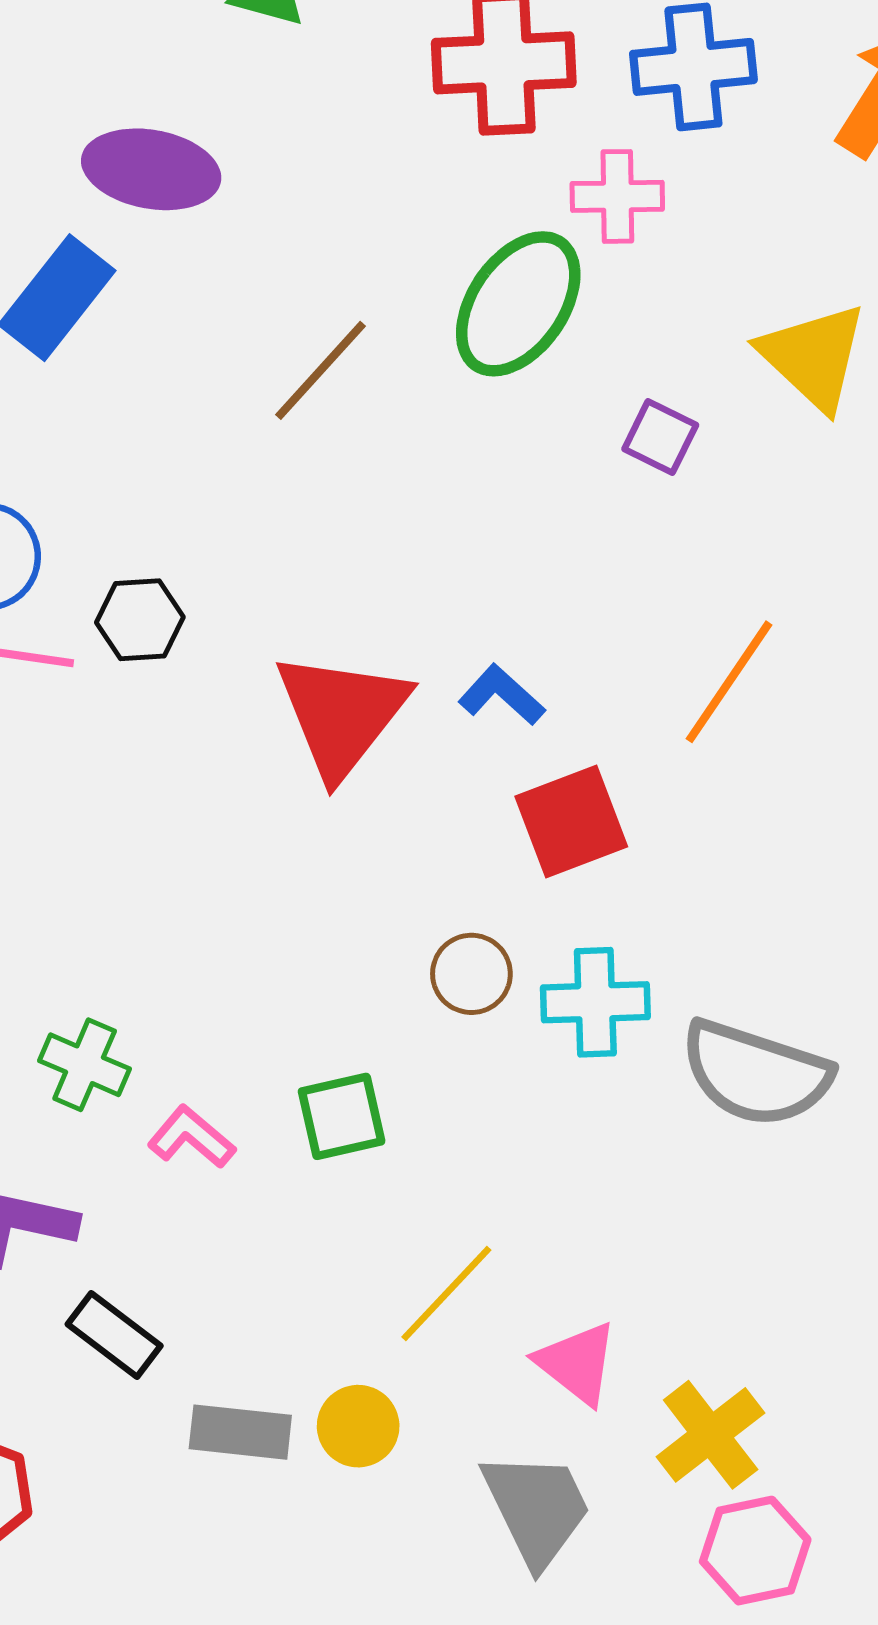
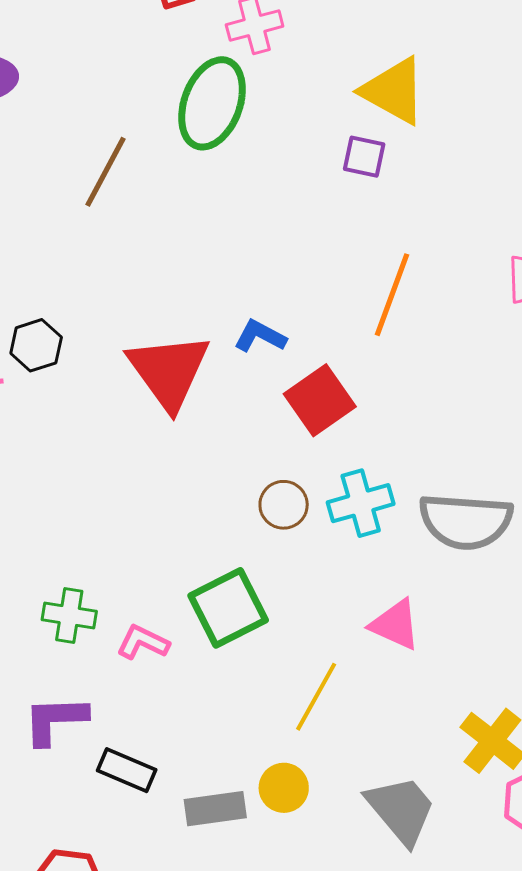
purple square: (660, 437) -> (364, 157), moved
green square: (342, 1116) -> (228, 608), size x1.4
pink triangle: (577, 1363) -> (395, 625), moved

